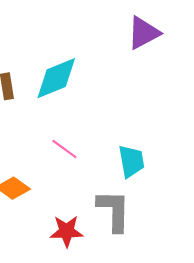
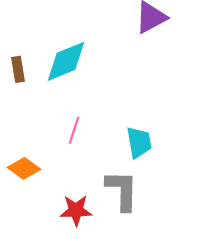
pink line: (64, 149) -> (74, 130), turned 72

